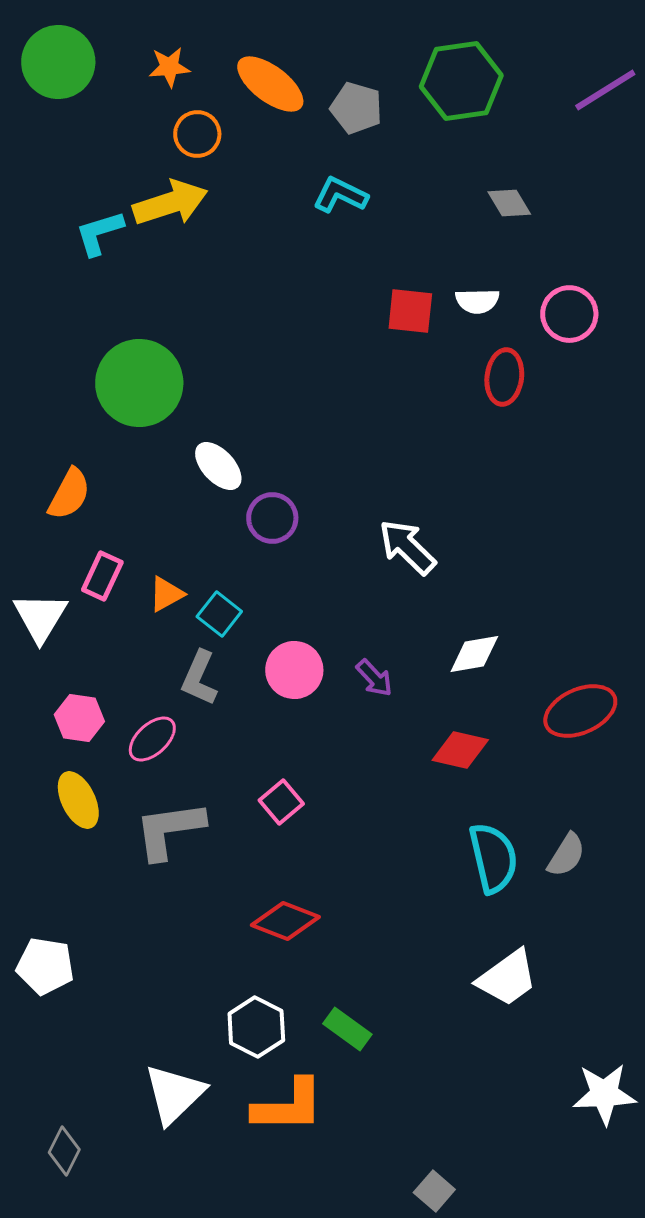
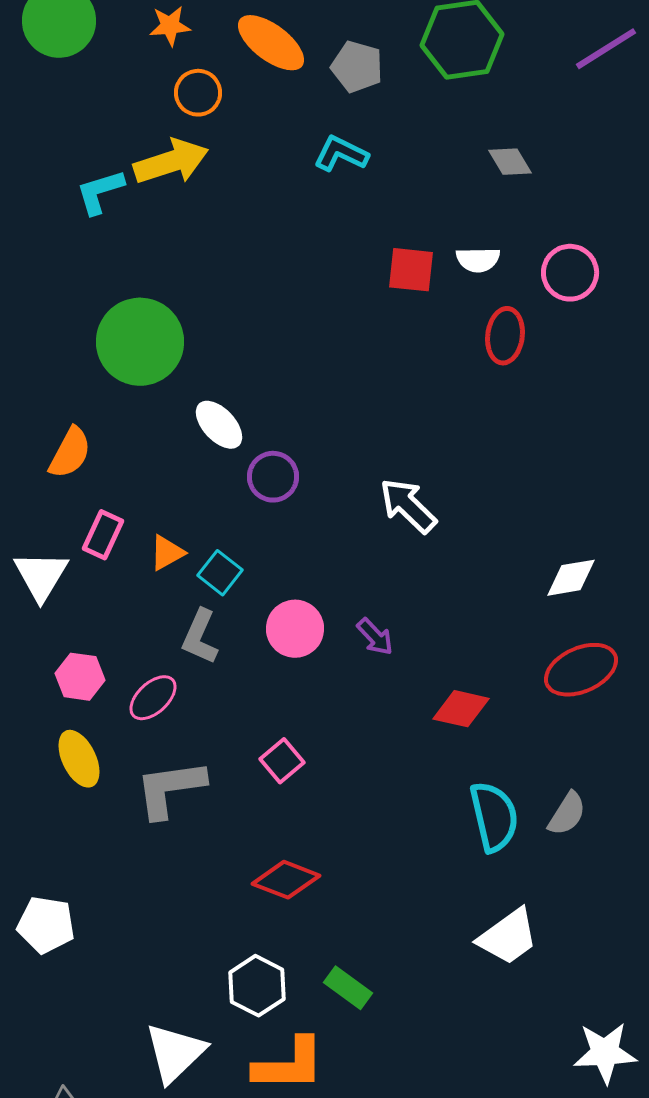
white diamond: (474, 654) -> (571, 578), moved

